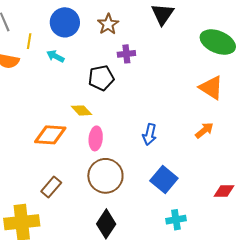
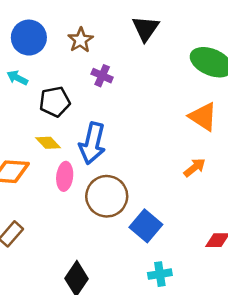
purple cross: (126, 54) -> (102, 76), turned 30
black pentagon: (101, 78) -> (55, 102), moved
blue arrow: (150, 134) -> (92, 143), moved, size x1.6
brown circle: (105, 176) -> (107, 196), moved

